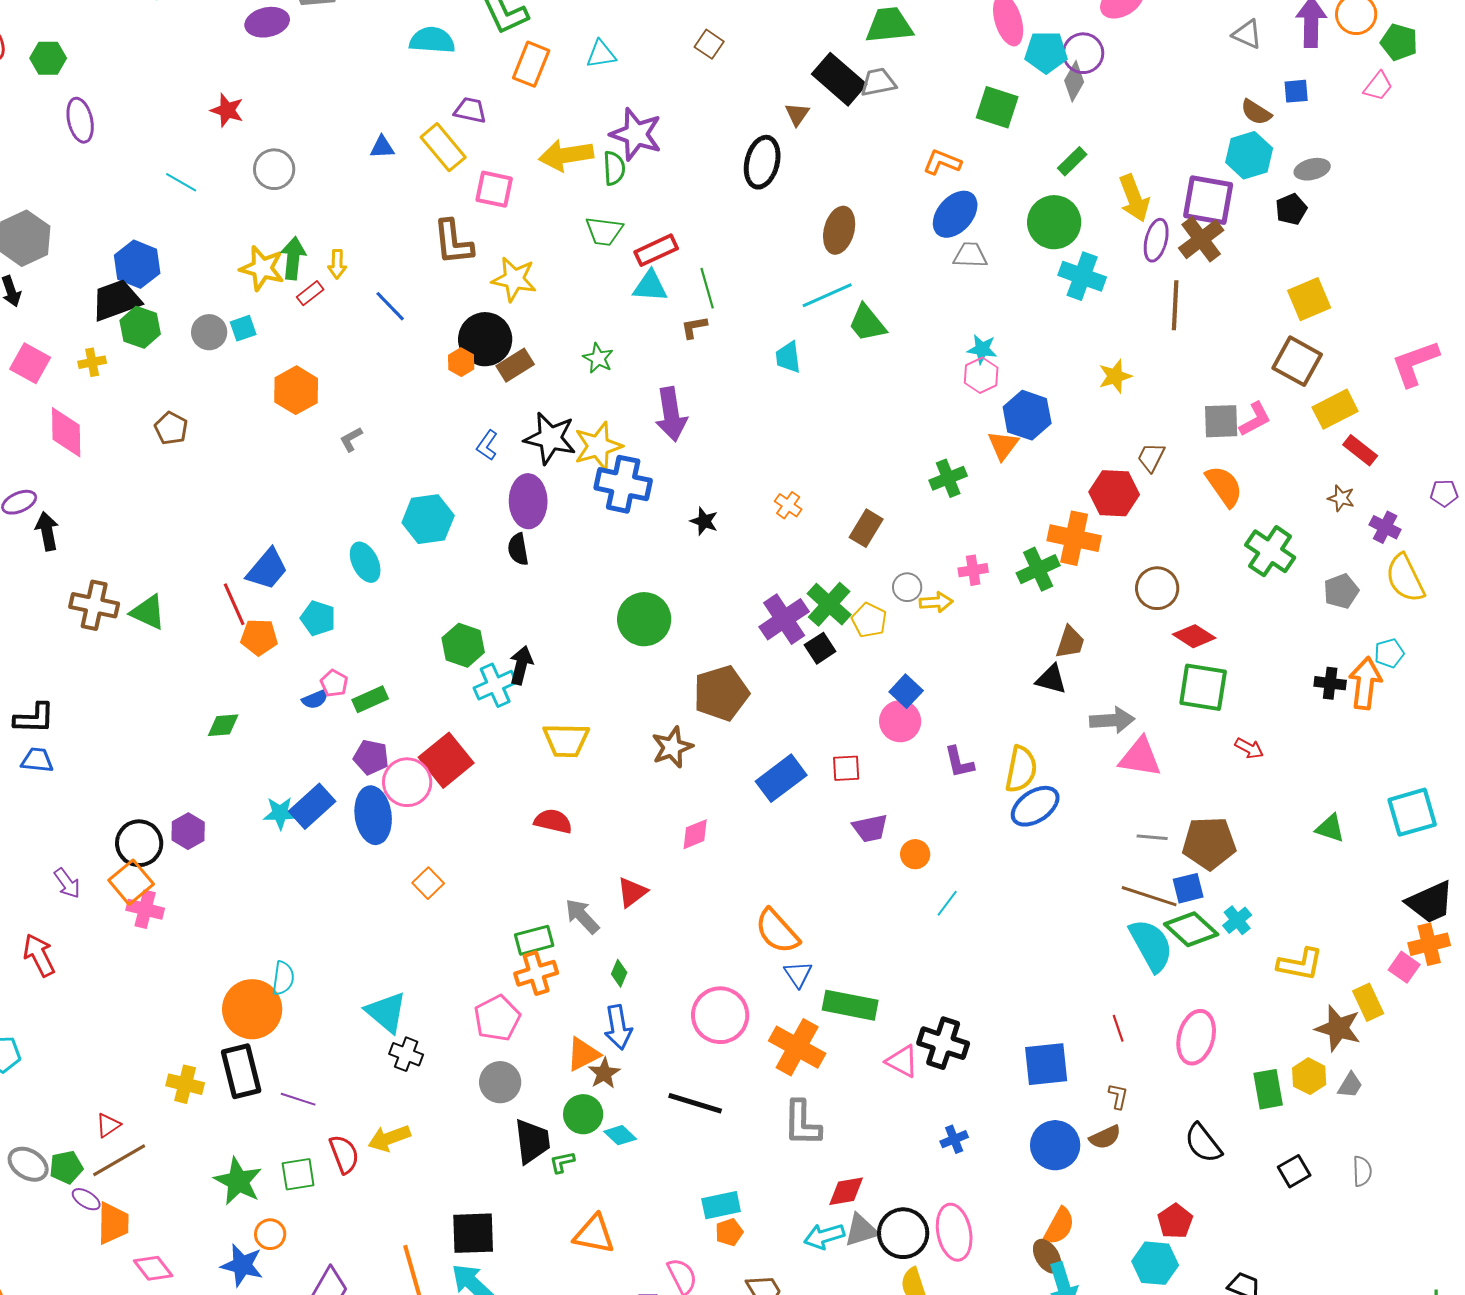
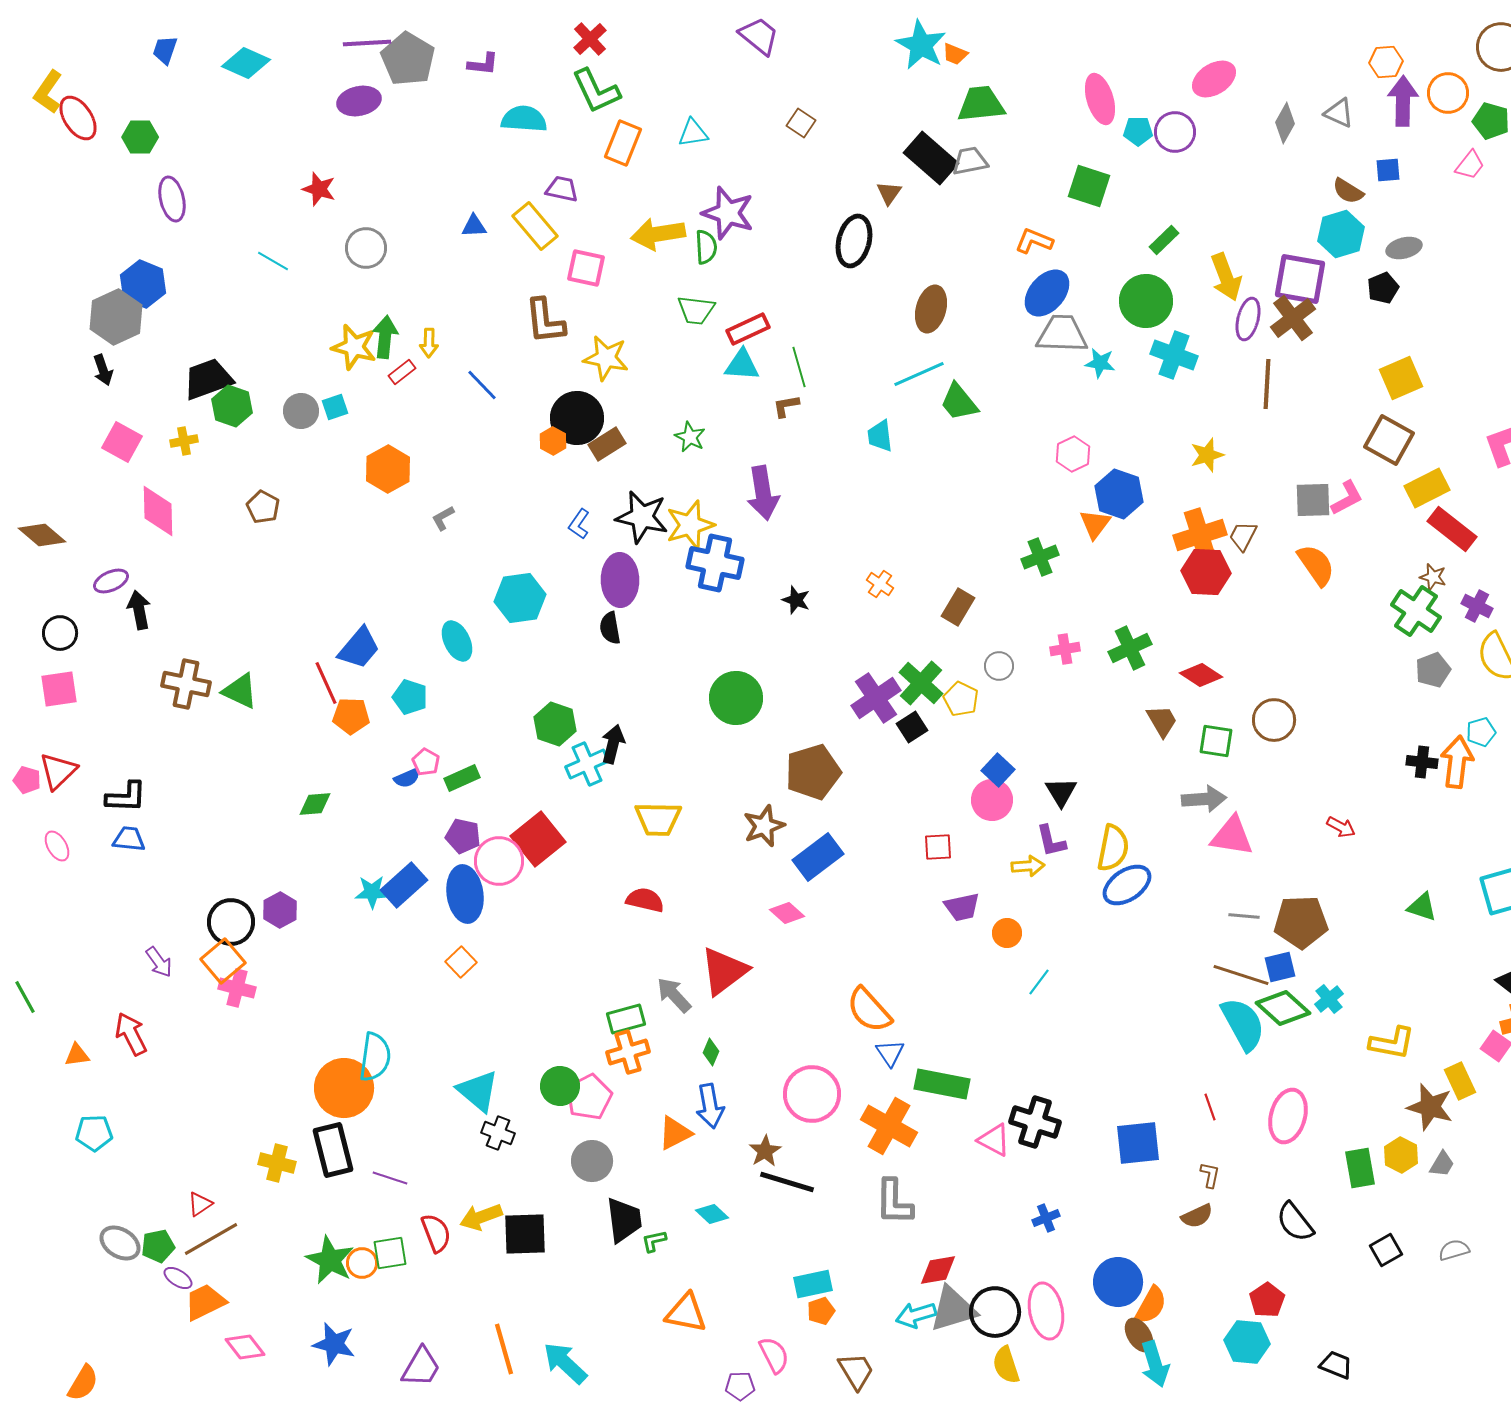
cyan pentagon: (1046, 52) -> (1138, 131), size x0.7
gray diamond: (1074, 81) -> (1285, 123), moved
gray trapezoid: (970, 255) -> (1062, 334), size x1.5
blue hexagon: (137, 264) -> (143, 284), moved
cyan star: (982, 349) -> (1100, 363), moved
red rectangle: (1360, 450) -> (1452, 529), size x1.4
orange cross: (1074, 538) -> (1200, 535), moved, turned -30
green cross: (1270, 551) -> (1416, 611), moved
brown circle: (1157, 588) -> (1274, 720), moved
yellow arrow: (936, 602) -> (1028, 866), moved
red diamond: (1194, 636) -> (1201, 675), moved
brown trapezoid: (1070, 642) -> (1162, 721), turned -48
black triangle: (1051, 679) -> (1061, 792), moved, turned 44
green square: (1203, 687) -> (1216, 741), moved, size x0.7
blue rectangle: (781, 778) -> (818, 857), moved
pink diamond: (695, 834) -> (787, 913), turned 64
orange square: (428, 883) -> (461, 962), moved
red triangle: (632, 892) -> (724, 971), size x1.6
cyan semicircle: (283, 978) -> (375, 1057), size x1.4
brown star: (604, 1073) -> (765, 1151), moved
green circle: (583, 1114) -> (560, 1086), moved
blue circle: (1055, 1145) -> (1118, 1282), moved
gray semicircle: (1362, 1171) -> (1454, 1250), turned -104
orange trapezoid: (113, 1223) -> (205, 1302), turned -117
gray triangle: (861, 1230) -> (953, 1309), size x1.4
black square: (473, 1233) -> (525, 1234), moved
orange circle: (270, 1234) -> (362, 1263), moved

